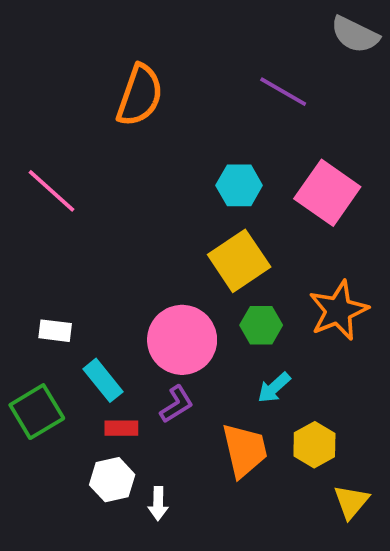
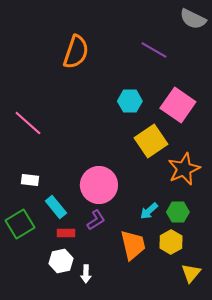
pink line: (51, 191) -> (28, 123), moved
yellow square: (239, 261) -> (151, 141), moved
green hexagon: (261, 325) -> (178, 212), moved

